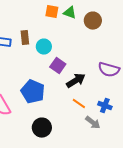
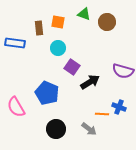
orange square: (52, 12) -> (58, 22), moved
brown rectangle: (25, 38) -> (39, 28), moved
orange line: (79, 104) -> (102, 114), moved, turned -32
gray arrow: (93, 123) -> (89, 129), moved

